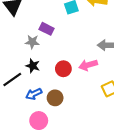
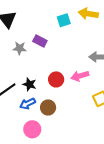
gray star: (32, 42) -> (20, 48), moved
black star: (33, 66) -> (29, 84), moved

